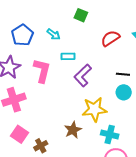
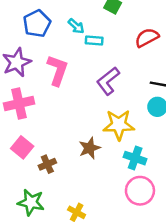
cyan rectangle: (68, 56) -> (94, 40), moved

